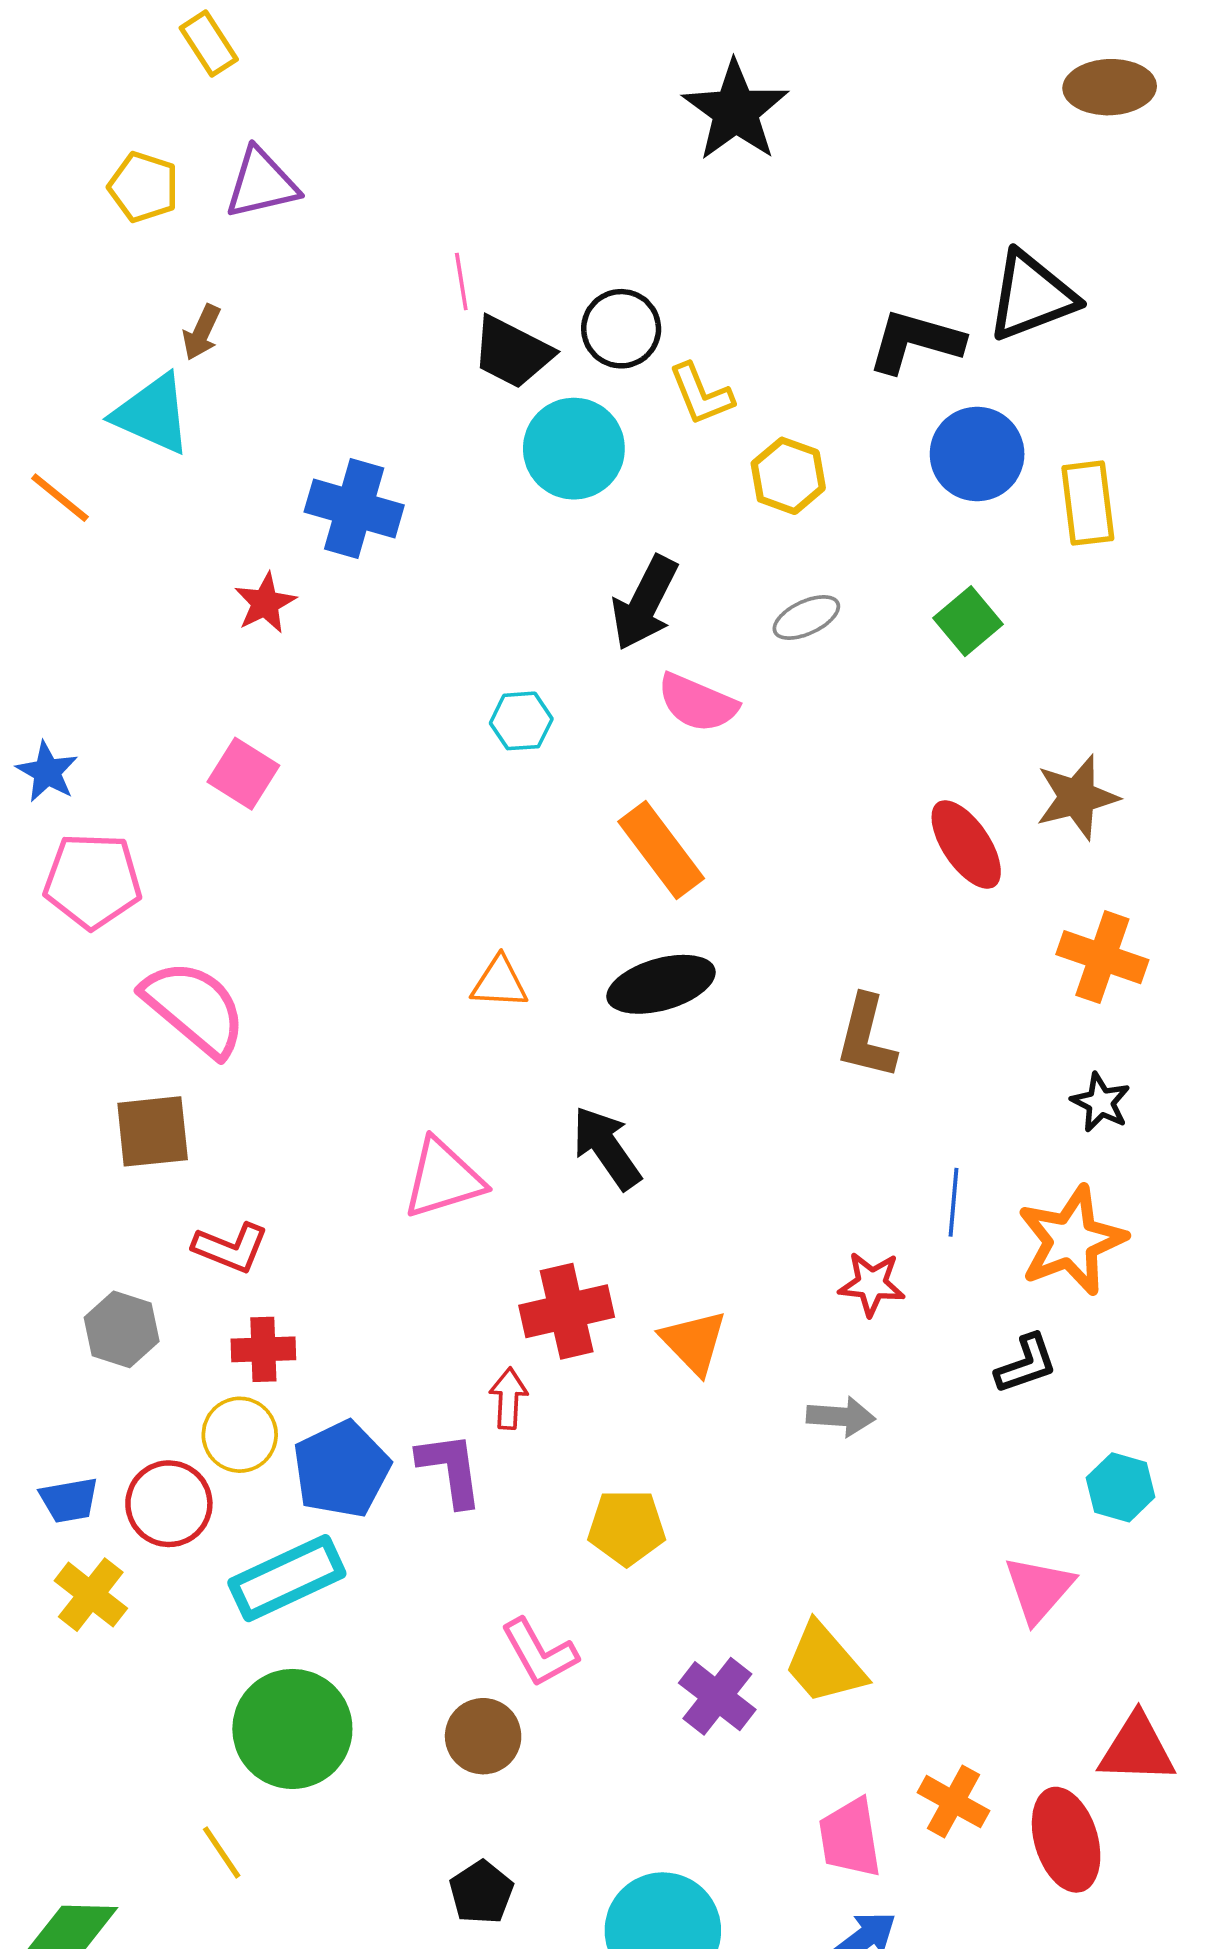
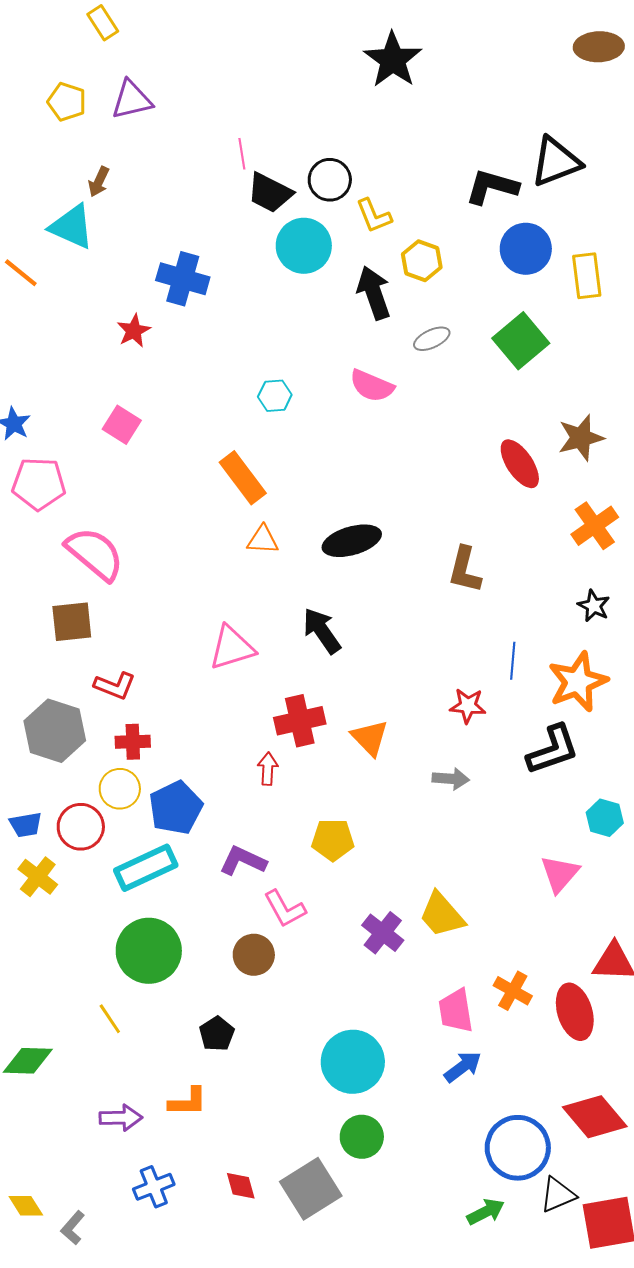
black arrow: (645, 603) -> (374, 293), moved, turned 134
green square: (968, 621) -> (521, 341), size x1.5
orange rectangle: (661, 850) -> (243, 478), moved
orange cross: (1102, 957) -> (595, 526), turned 36
gray hexagon: (122, 1329) -> (55, 731), size x1.5
black L-shape: (1026, 1364) -> (553, 750), size x1.5
purple L-shape: (450, 1469) -> (243, 861), moved, turned -57
black pentagon: (481, 1892) -> (217, 1034), moved

